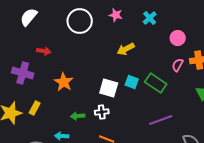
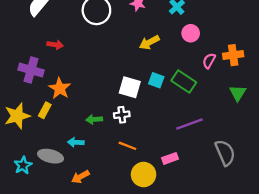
pink circle: (178, 38) -> (191, 33), moved
orange star: (64, 82) -> (60, 88), moved

